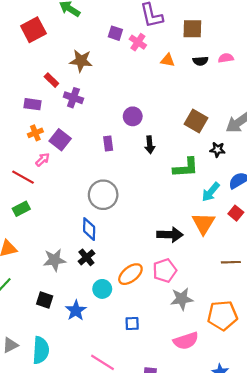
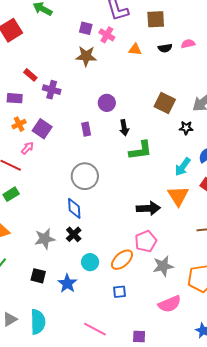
brown star: (81, 61) -> (86, 56), moved
green L-shape: (186, 168) -> (140, 150), moved
orange ellipse: (130, 274) -> (122, 260), moved

